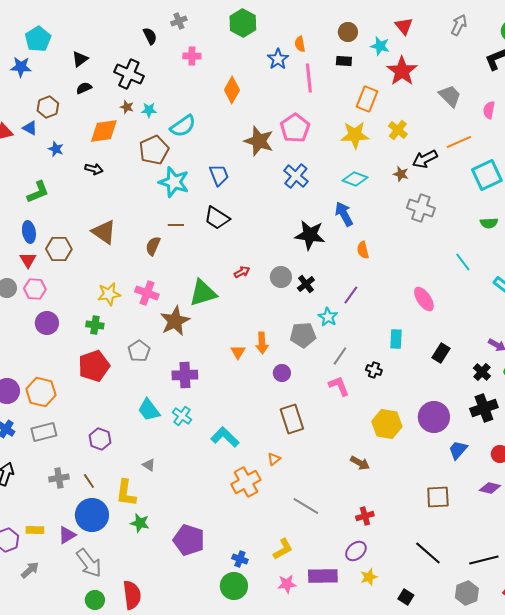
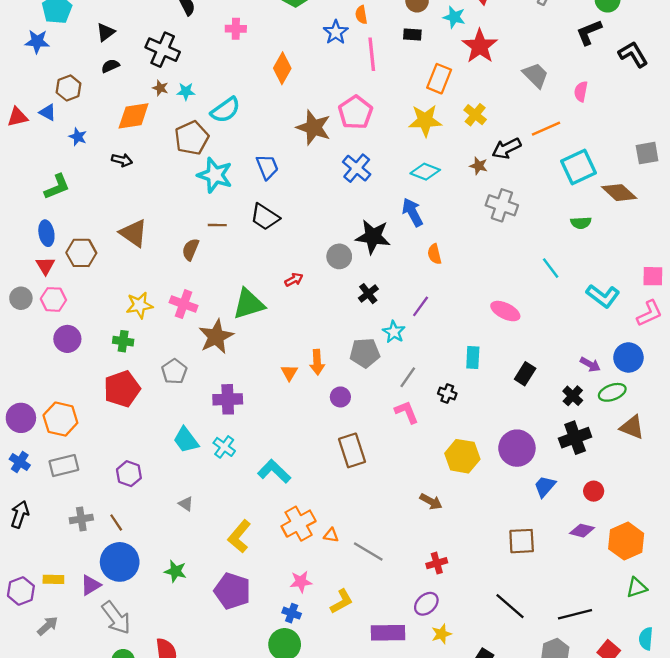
gray circle: (281, 277) -> (339, 256), moved
pink ellipse: (424, 299) -> (505, 311), turned -30
orange triangle: (274, 459) -> (331, 535), moved, turned 48
yellow L-shape: (126, 493) -> (239, 536), moved, turned 32
pink star: (287, 584) -> (301, 582), moved

